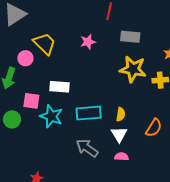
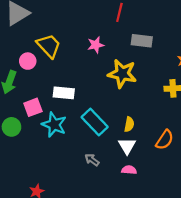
yellow star: (133, 69) -> (122, 74), moved
pink square: (31, 101) -> (33, 107), turned -30
cyan rectangle: (89, 113) -> (95, 122), turned 50
gray arrow: (87, 148) -> (92, 160), size x0.6

